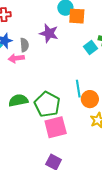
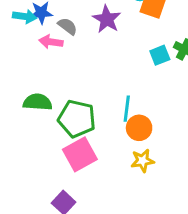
gray semicircle: (24, 45) -> (68, 26), turned -64
green pentagon: (47, 104) -> (77, 119), turned -30
pink square: (56, 127) -> (80, 154), turned -30

